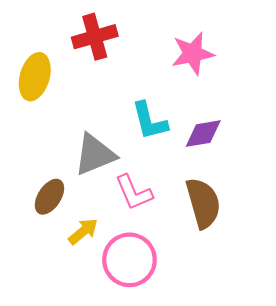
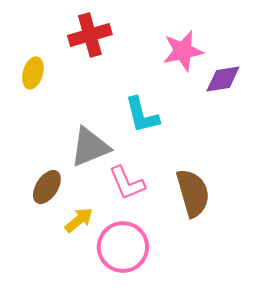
yellow ellipse: (35, 77) -> (33, 73), size x0.7
purple diamond: (203, 134) -> (223, 79), moved

